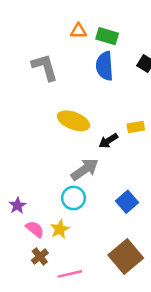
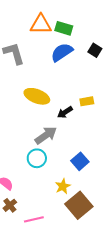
orange triangle: (78, 31) -> (41, 24), size x1.6
blue semicircle: (105, 66) -> (62, 52), turned 60
yellow star: (60, 229) -> (63, 186), moved

